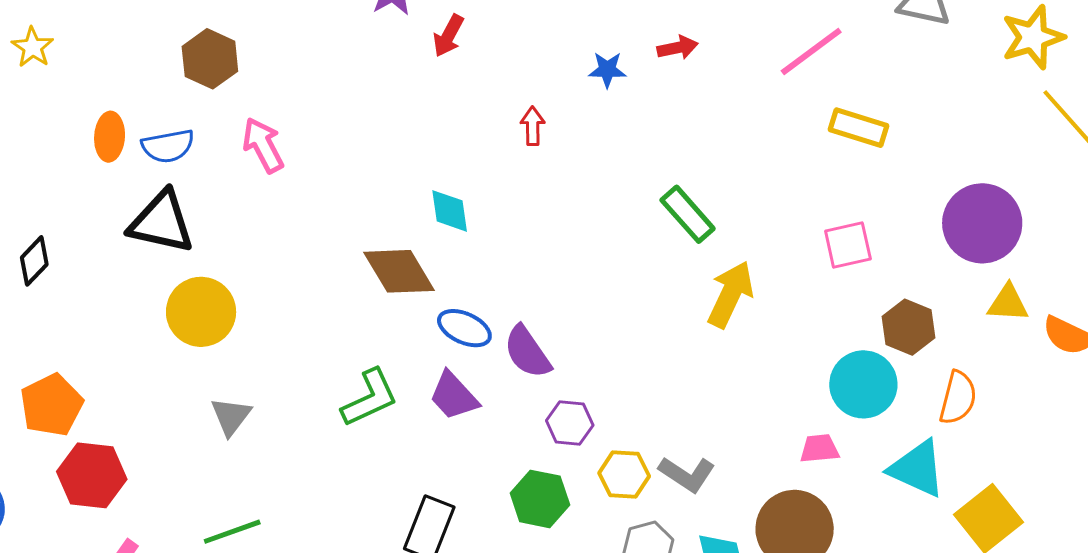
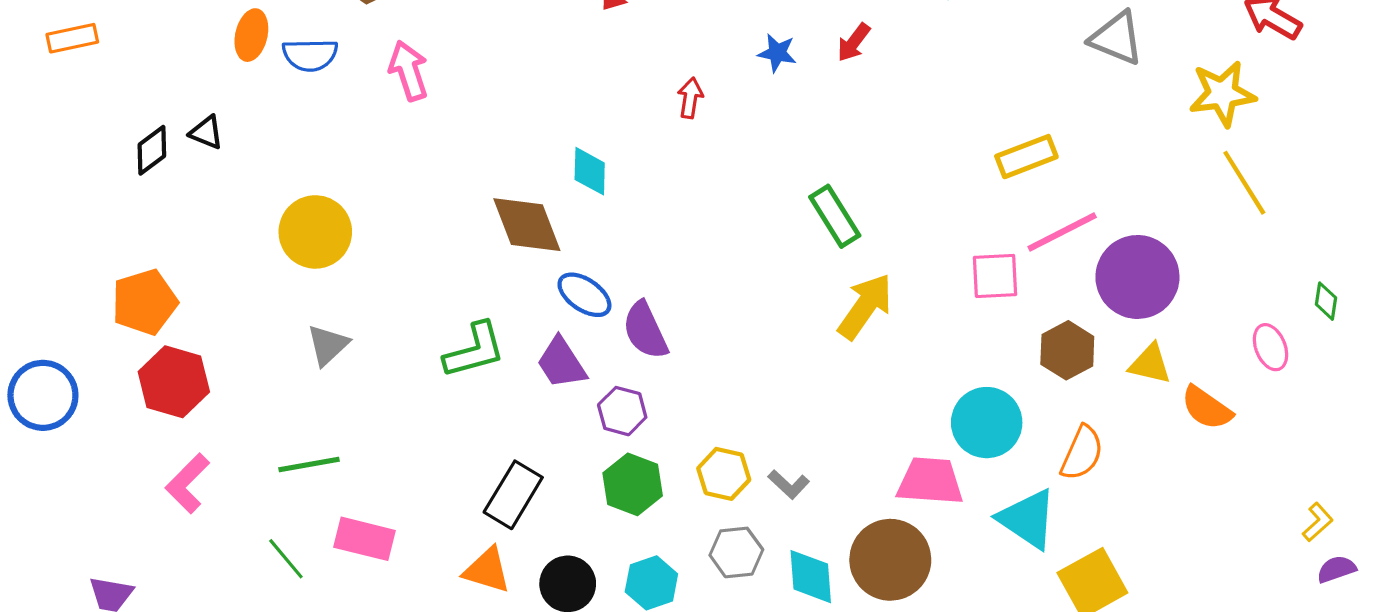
red arrow: (678, 48) -> (854, 42), turned 129
pink line: (811, 51) -> (1062, 232), moved
yellow rectangle: (859, 128) -> (1026, 157), turned -48
black triangle: (162, 222) -> (206, 132), moved, size x0.5
brown hexagon: (908, 327) -> (1067, 350), moved
purple hexagon: (570, 423) -> (622, 411), moved
pink trapezoid: (820, 449) -> (930, 481), size x1.6
gray L-shape: (687, 474) -> (789, 484), size x0.7

